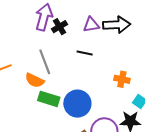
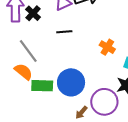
orange cross: (122, 79) -> (107, 47), turned 35
orange semicircle: (35, 80) -> (24, 72), turned -150

